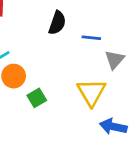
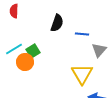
green square: (37, 98) -> (33, 51), moved

